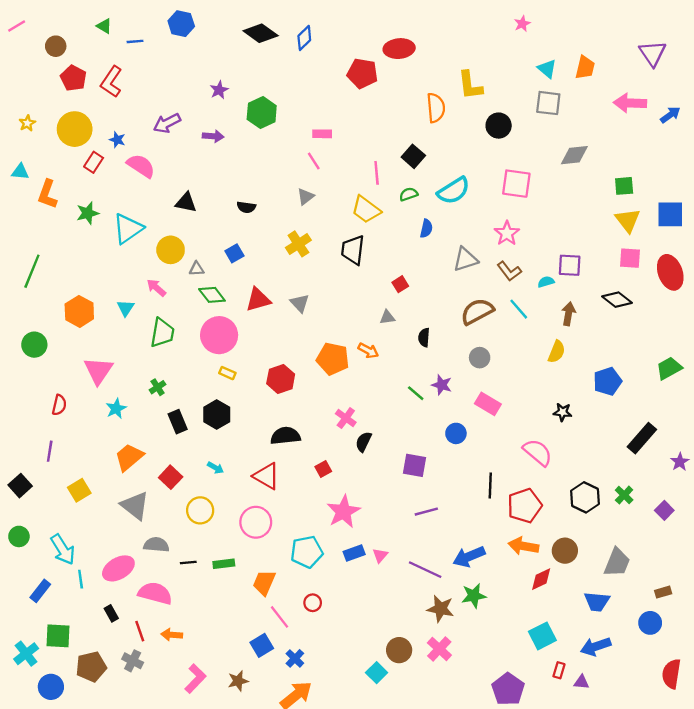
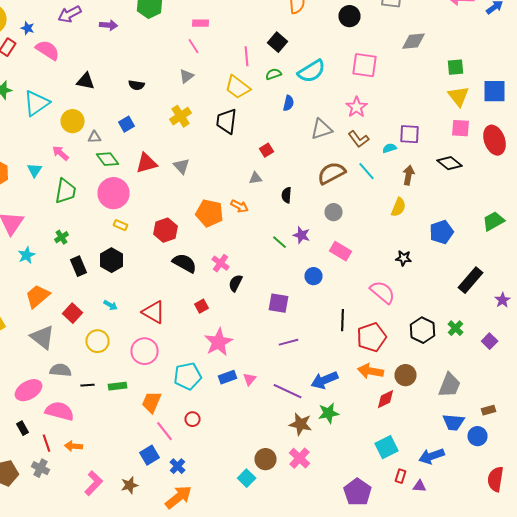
black semicircle: (285, 436) -> (184, 263), moved, turned 35
blue trapezoid: (597, 602) -> (454, 422), moved

